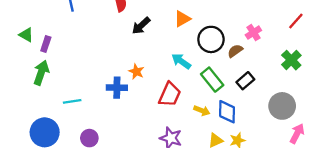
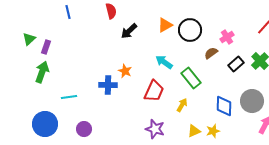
green triangle: (26, 35) -> (29, 39), turned 48
black circle: (211, 39) -> (190, 30), moved
black rectangle: (245, 81) -> (236, 64), moved
yellow arrow: (202, 111) -> (182, 105), turned -80
blue diamond: (227, 112) -> (224, 106), moved

